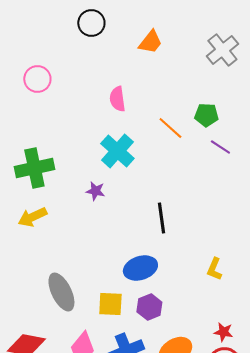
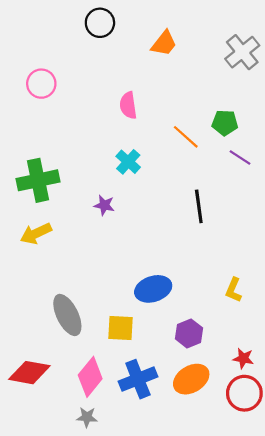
cyan cross: (117, 151) -> (128, 162), size x0.7
black line: (161, 218) -> (199, 206), moved
purple hexagon: (149, 307) -> (189, 333), moved

